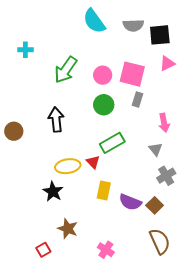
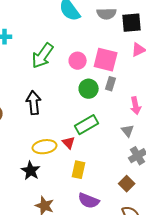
green circle: (104, 105) -> (89, 89), moved
purple semicircle: (130, 202) -> (89, 201), moved

